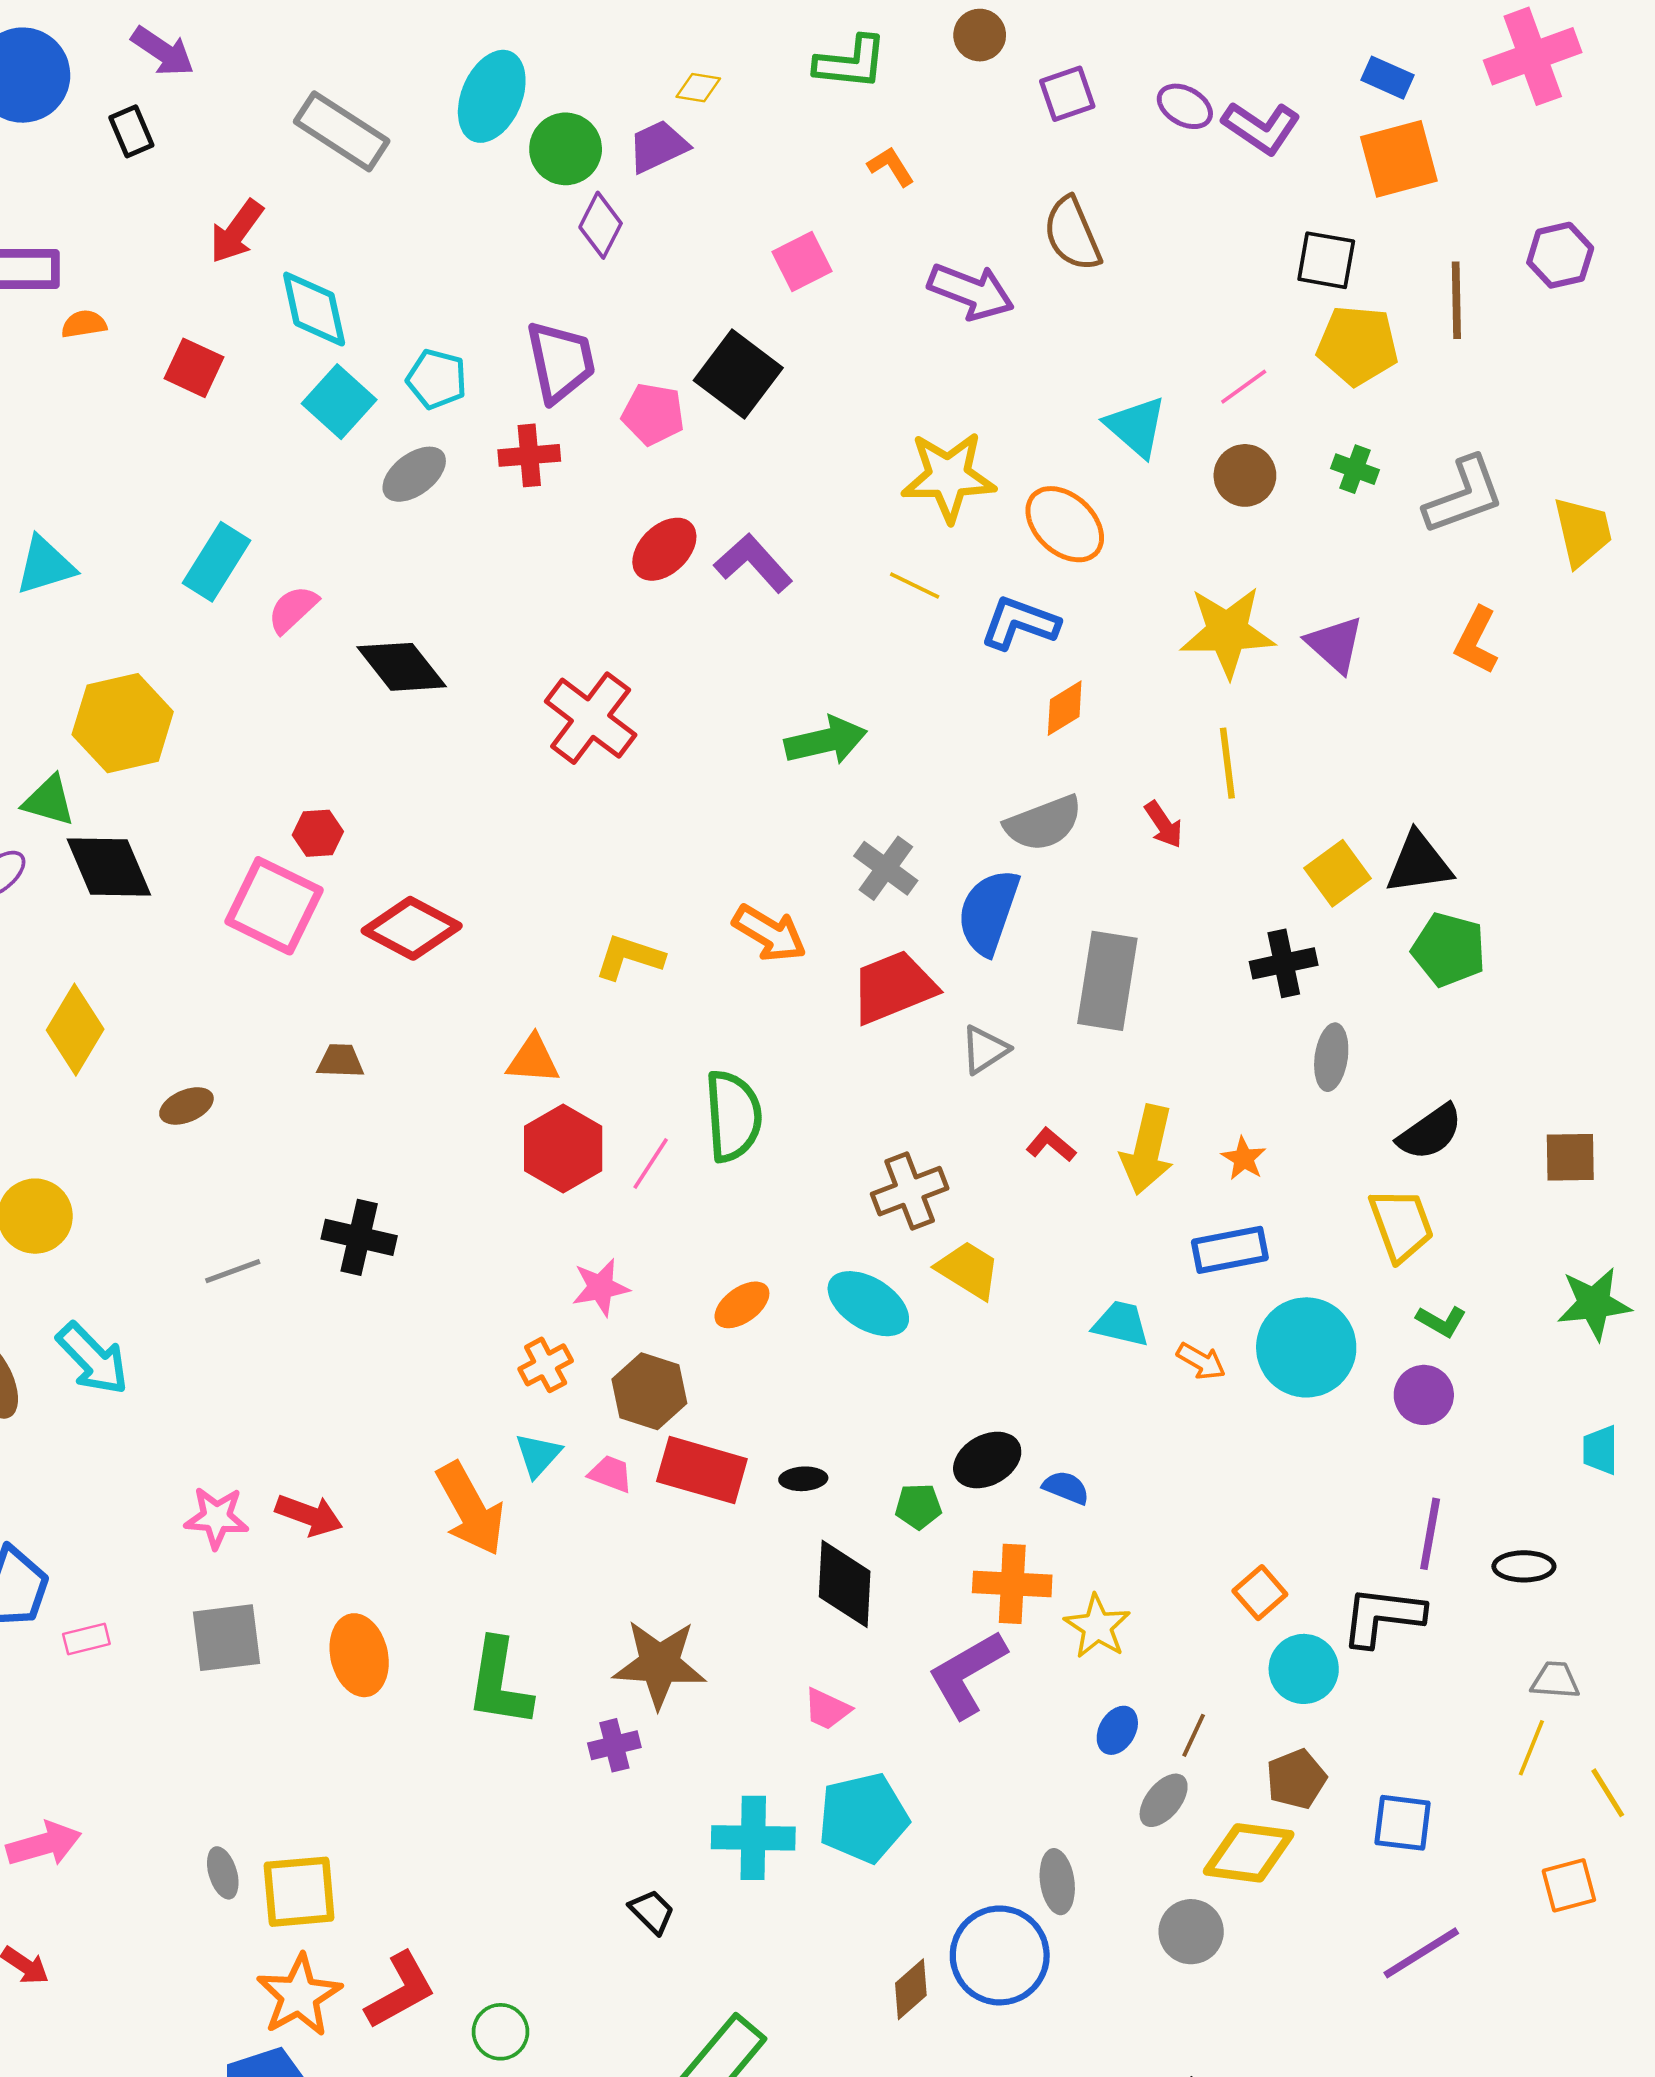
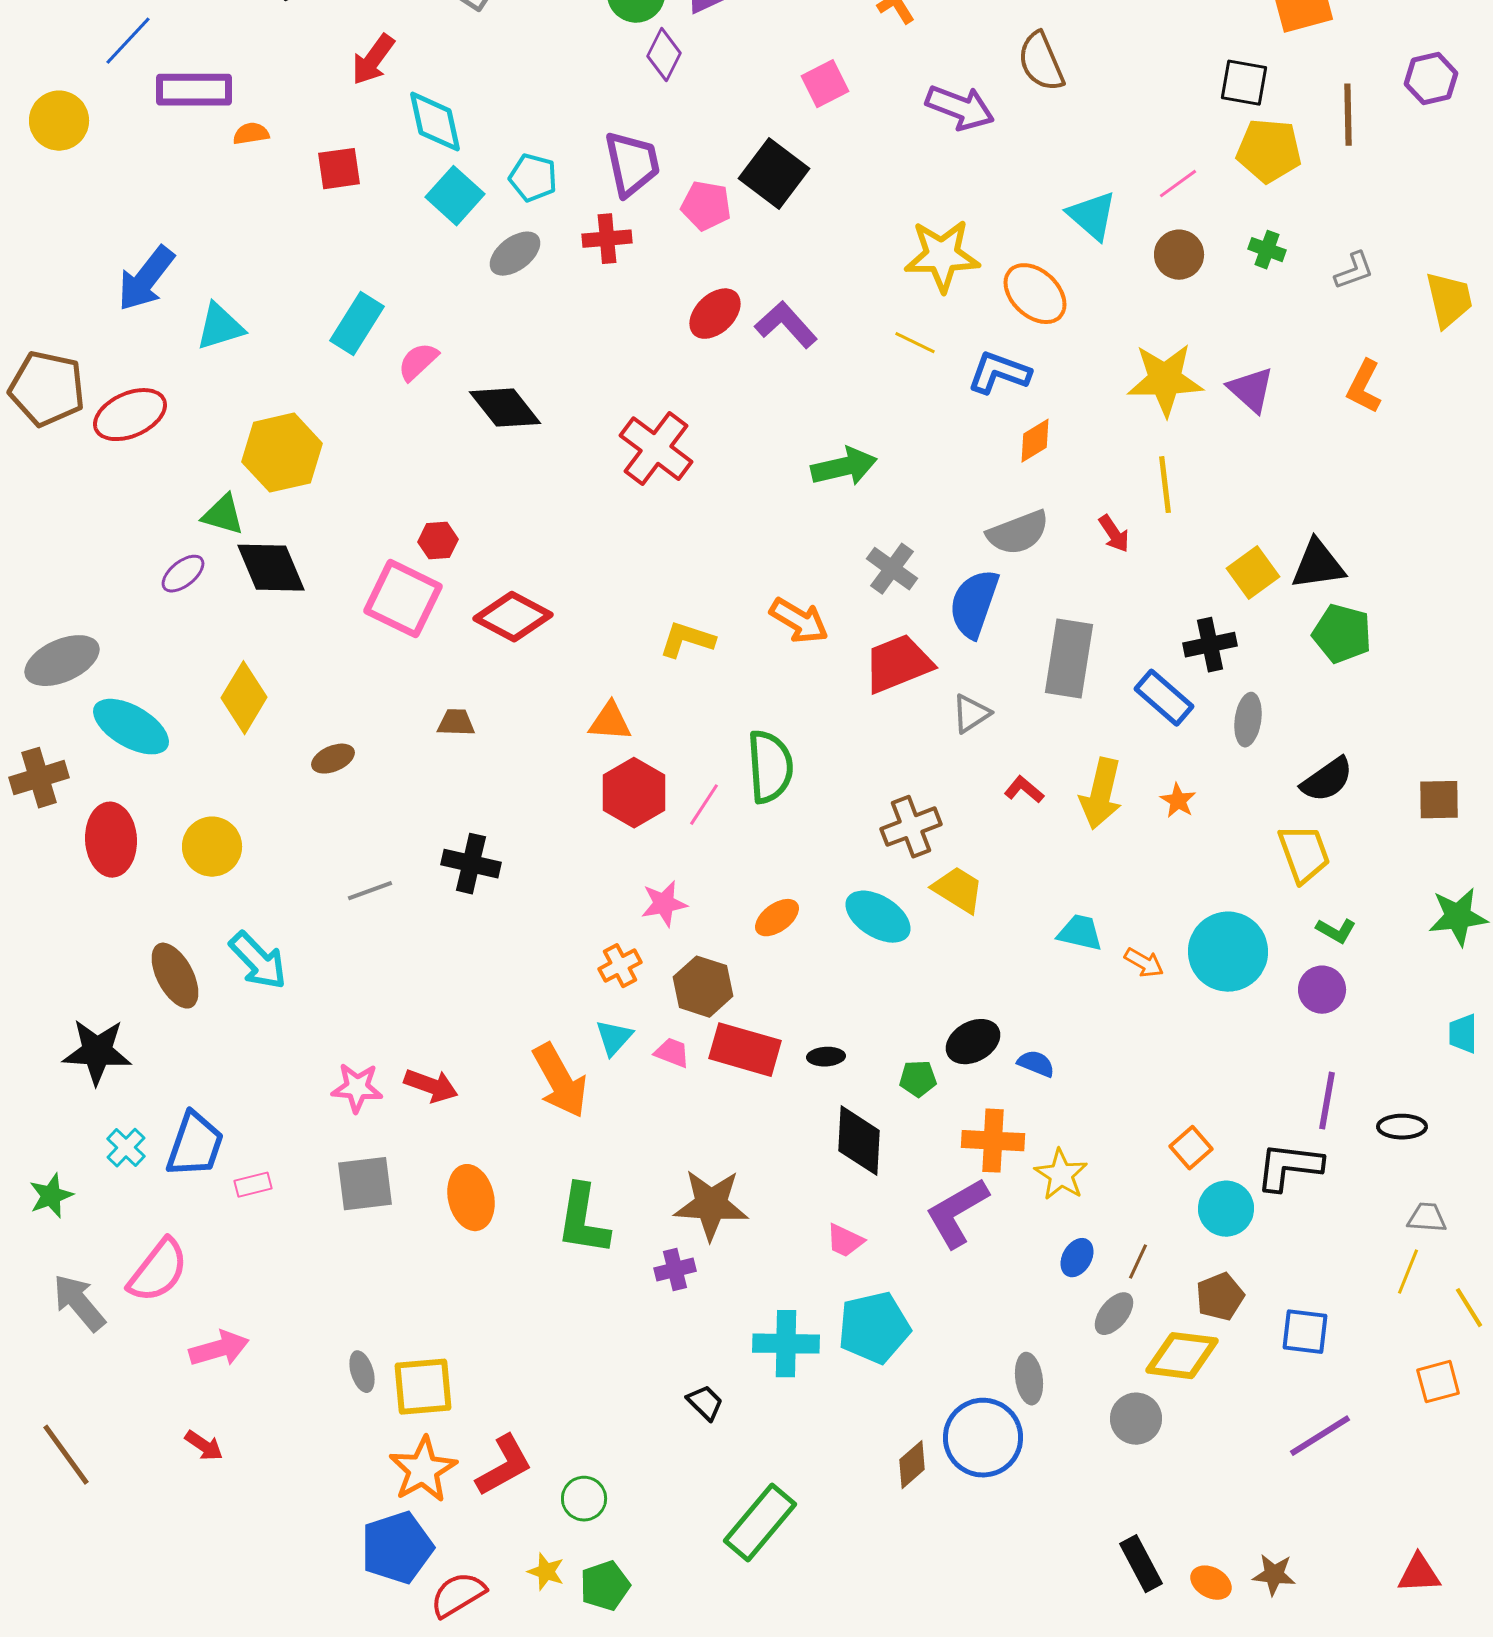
red square: (194, 368) -> (339, 169), turned -33
gray L-shape: (1464, 495) -> (1354, 271), size x0.6
blue rectangle: (1230, 1250) -> (1164, 698), moved, turned 52

